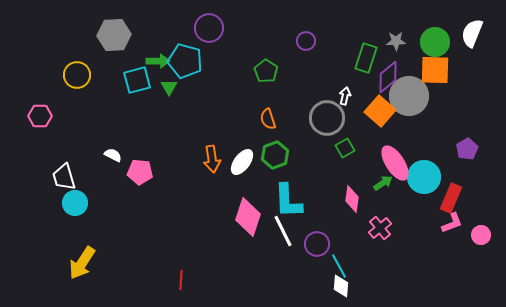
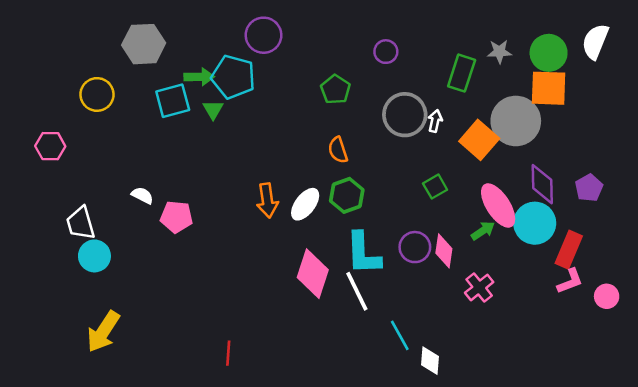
purple diamond: (388, 77) -> (542, 184), moved, turned -52
gray circle: (327, 118) -> (405, 115), moved
purple circle: (317, 244) -> (415, 247), moved
cyan line: (339, 266) -> (400, 335), moved

